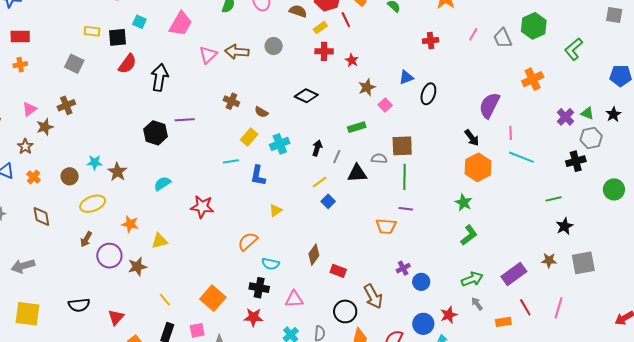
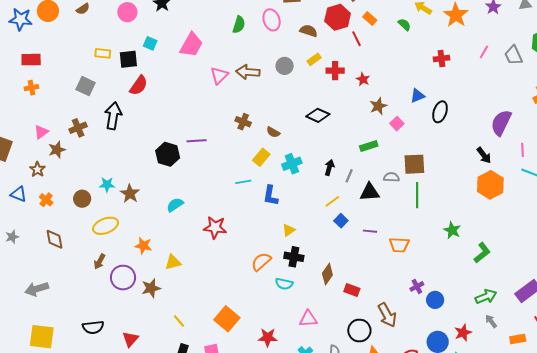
yellow rectangle: (320, 28) -> (314, 59), moved
black arrow: (160, 77) -> (113, 116), moved
green star: (464, 203) -> (452, 230), moved
purple line: (406, 209) -> (370, 231), moved
black cross: (259, 288) -> (294, 257), moved

